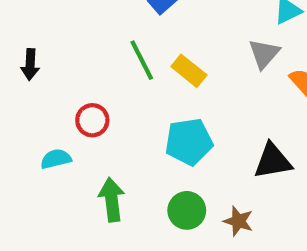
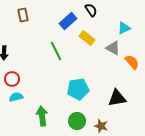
gray triangle: (264, 54) -> (113, 48), turned -42
yellow rectangle: (189, 71) -> (87, 38), moved
red circle: (92, 120) -> (12, 79), moved

